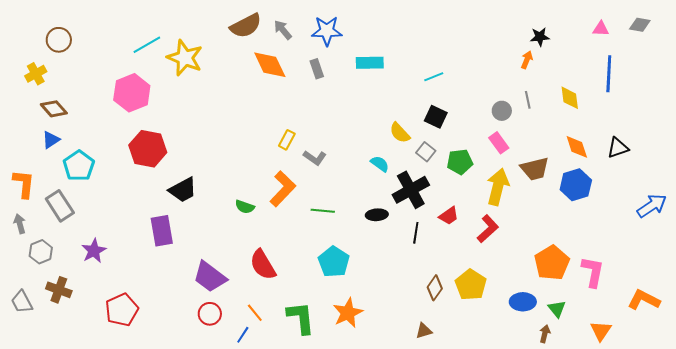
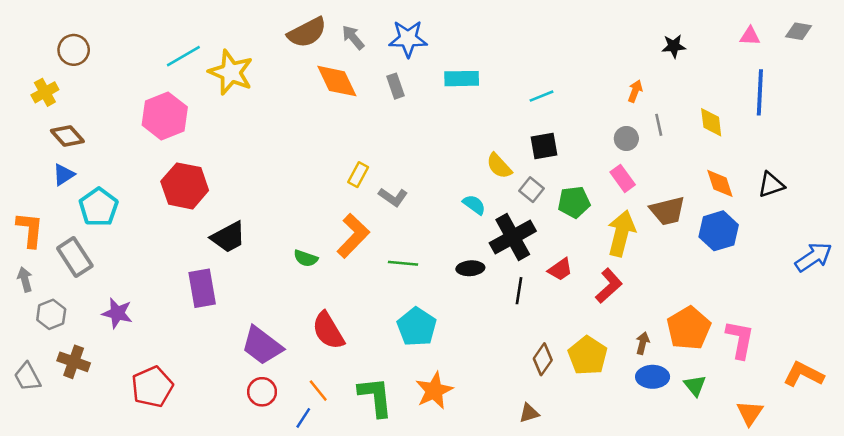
orange arrow: (527, 60) -> (635, 91), moved
black square: (436, 117) -> (544, 146), turned -35
purple star: (94, 251) -> (117, 313), turned -30
brown arrow: (545, 334) -> (643, 343), moved

